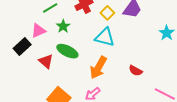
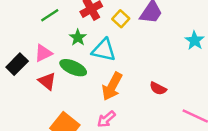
green star: (63, 26) -> (78, 38), moved
pink triangle: (38, 31) -> (43, 53), moved
cyan triangle: (105, 37) -> (104, 50), moved

